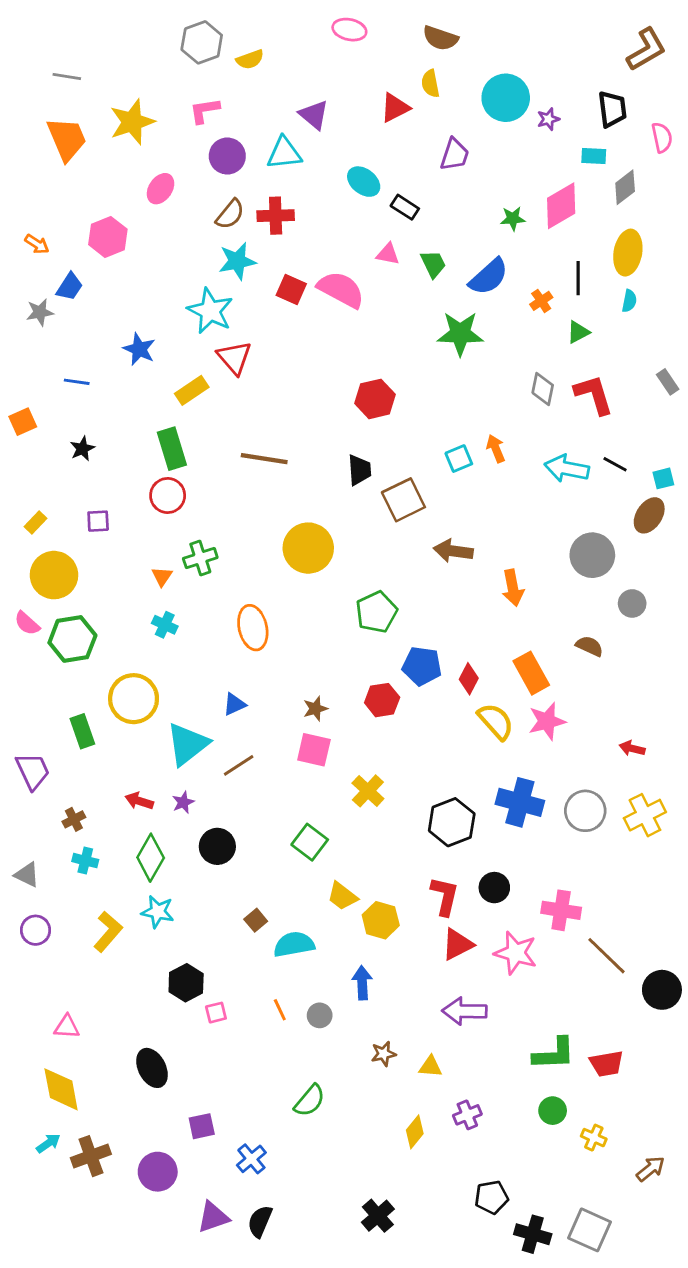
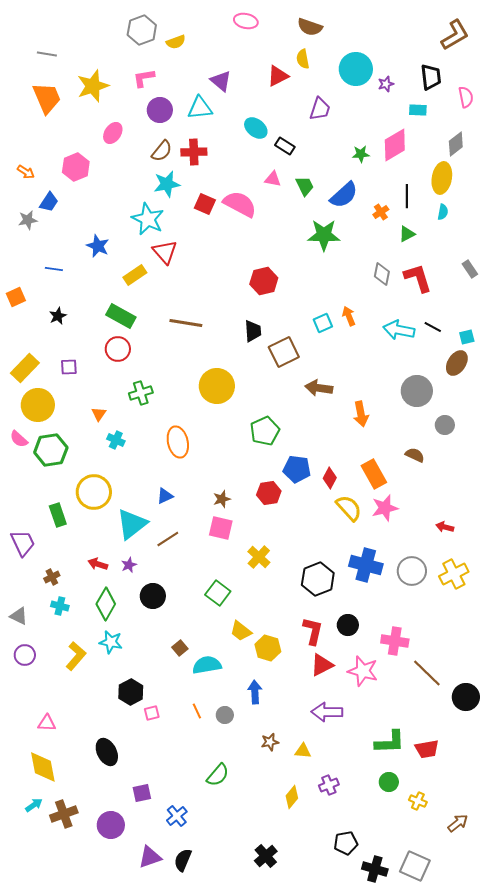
gray diamond: (625, 187) -> (456, 144), moved
green rectangle: (172, 449) -> (121, 316), turned -44
yellow rectangle: (36, 522) -> (25, 368), size x1.8
orange triangle: (162, 576) -> (99, 414), moved

